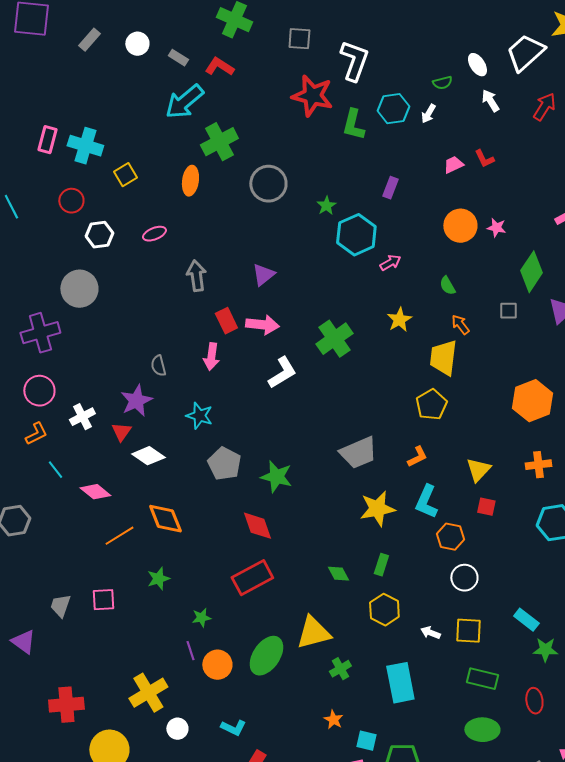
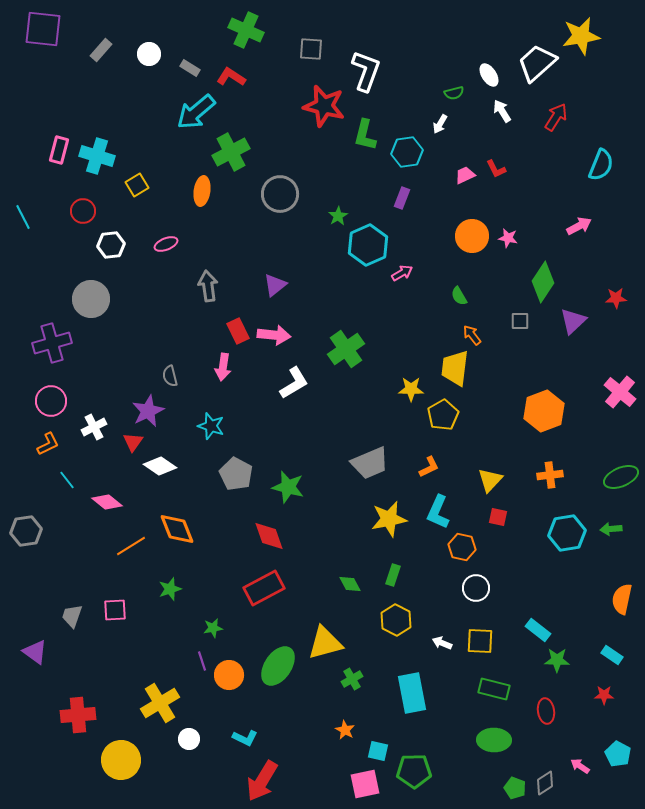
cyan hexagon: (393, 109) -> (407, 152), moved
yellow star: (399, 320) -> (411, 389), moved, turned 30

